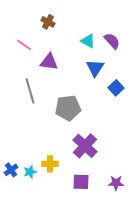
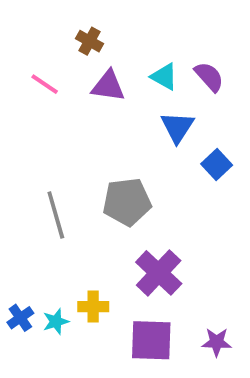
purple triangle: (49, 62) -> (108, 86), moved
gray line: (30, 91) -> (56, 215), moved
purple square: (81, 182) -> (151, 340), size x1.4

